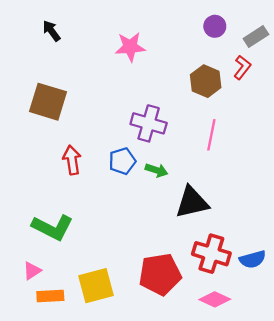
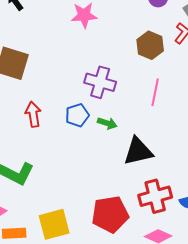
red cross: (211, 254) -> (155, 196), turned -32

